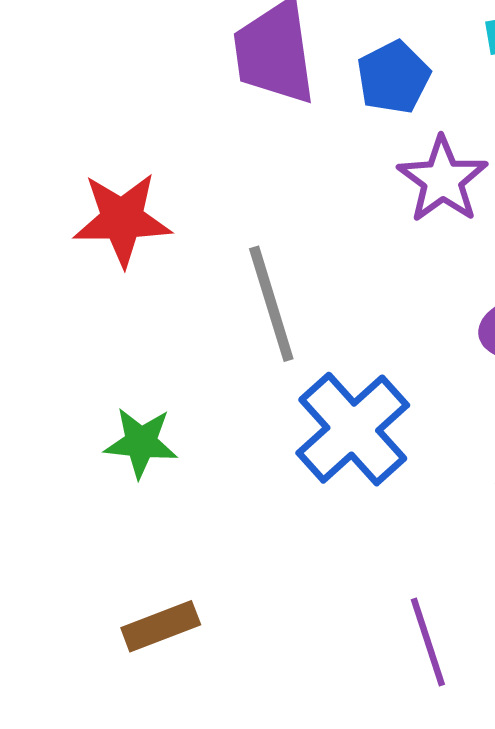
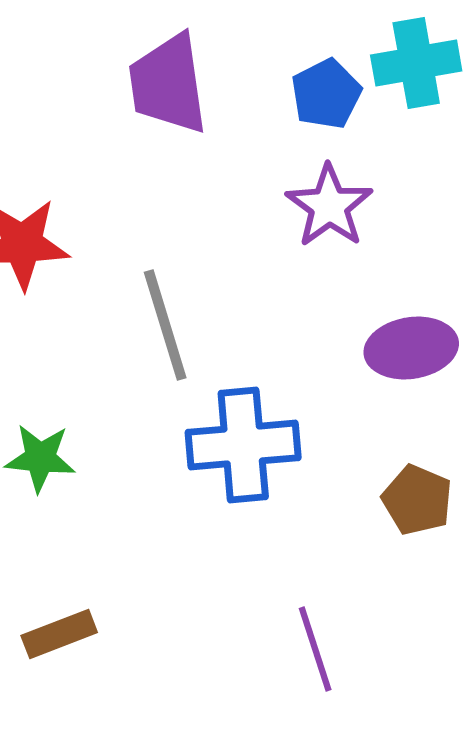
blue pentagon: (393, 77) -> (326, 94), moved
blue cross: (353, 429) -> (243, 445), turned 37

